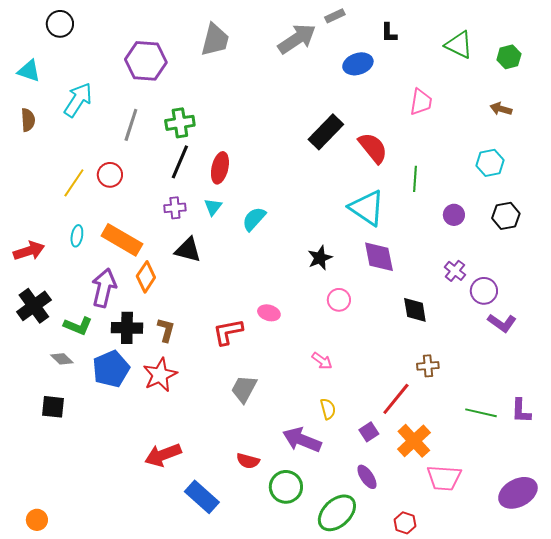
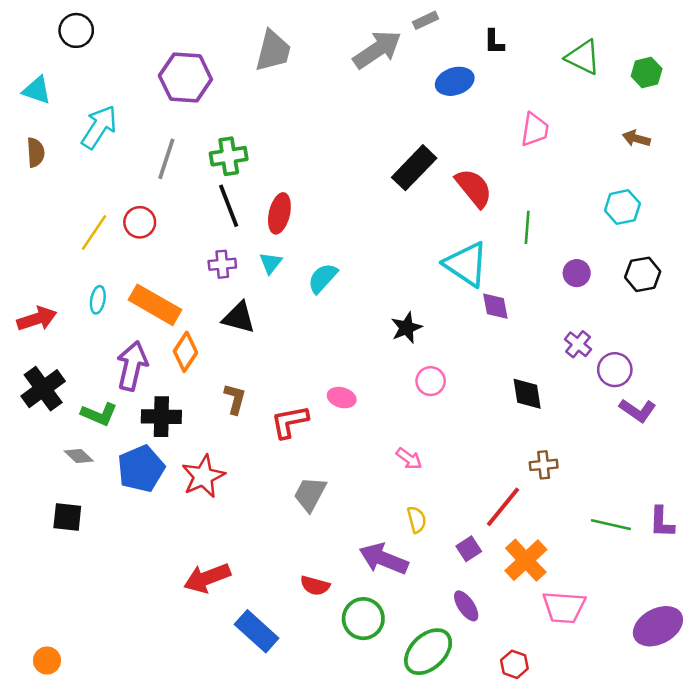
black line: (180, 162) -> (229, 206), turned -44
purple diamond: (379, 257) -> (495, 306), moved, size x0.7
brown L-shape: (166, 330) -> (235, 399), moved

